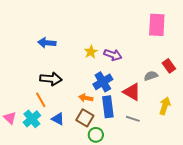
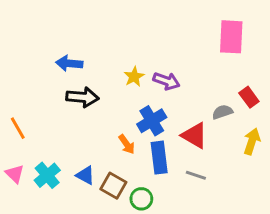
black arrow: (51, 79) -> (82, 97), moved
orange arrow: (86, 98) -> (127, 144), turned -136
orange line: (41, 100) -> (18, 128), moved
yellow arrow: (165, 106) -> (252, 141), moved
brown square: (85, 118) -> (113, 186), moved

